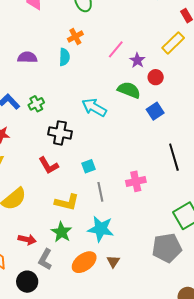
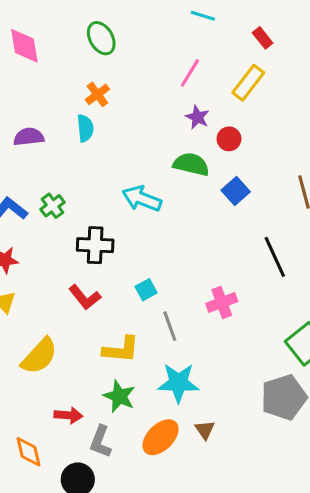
pink line: (116, 49) -> (190, 73), moved

